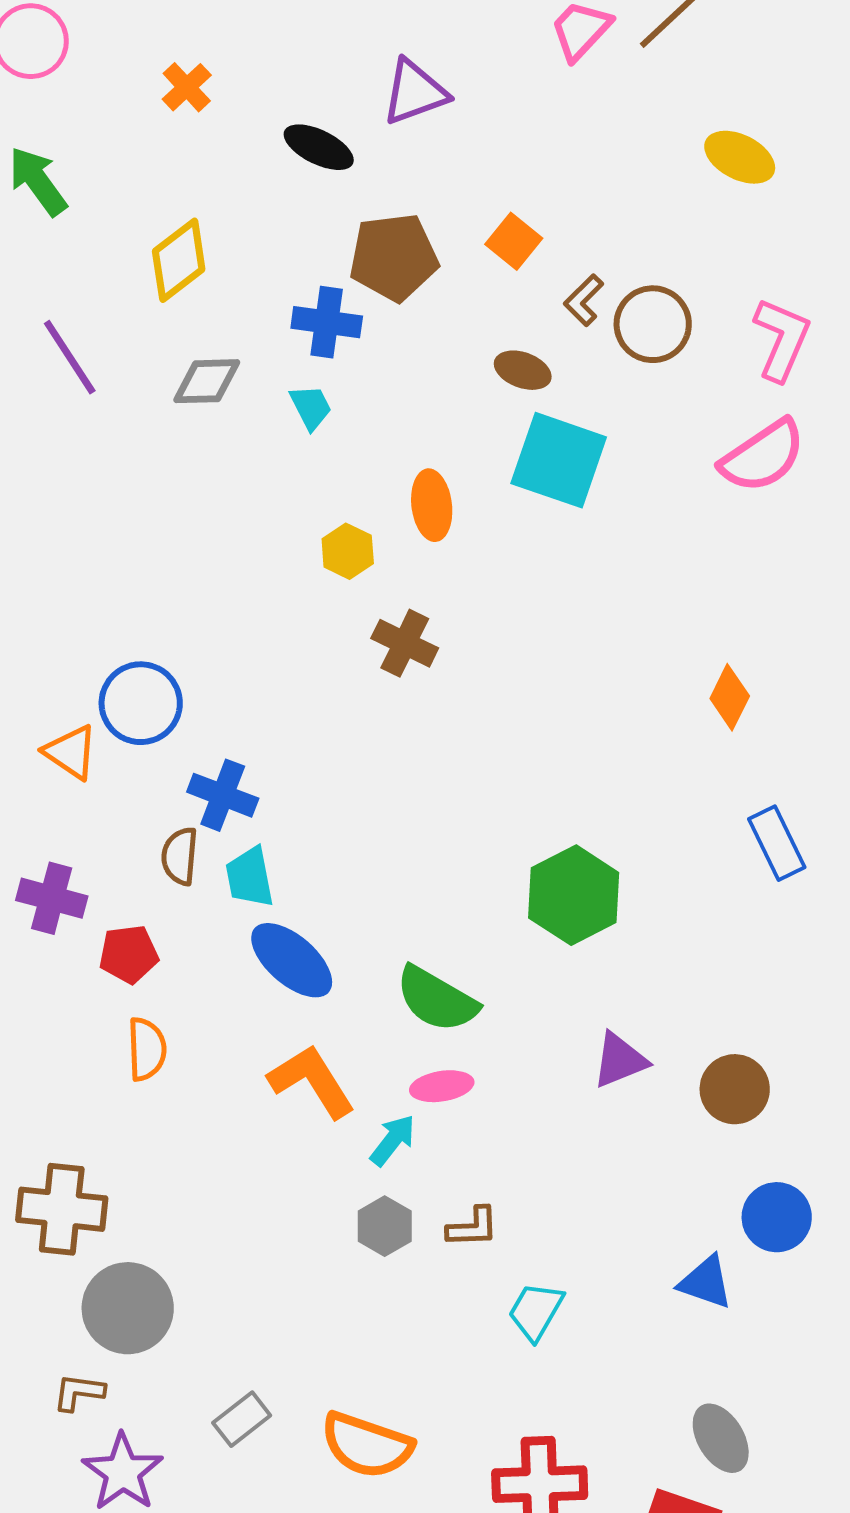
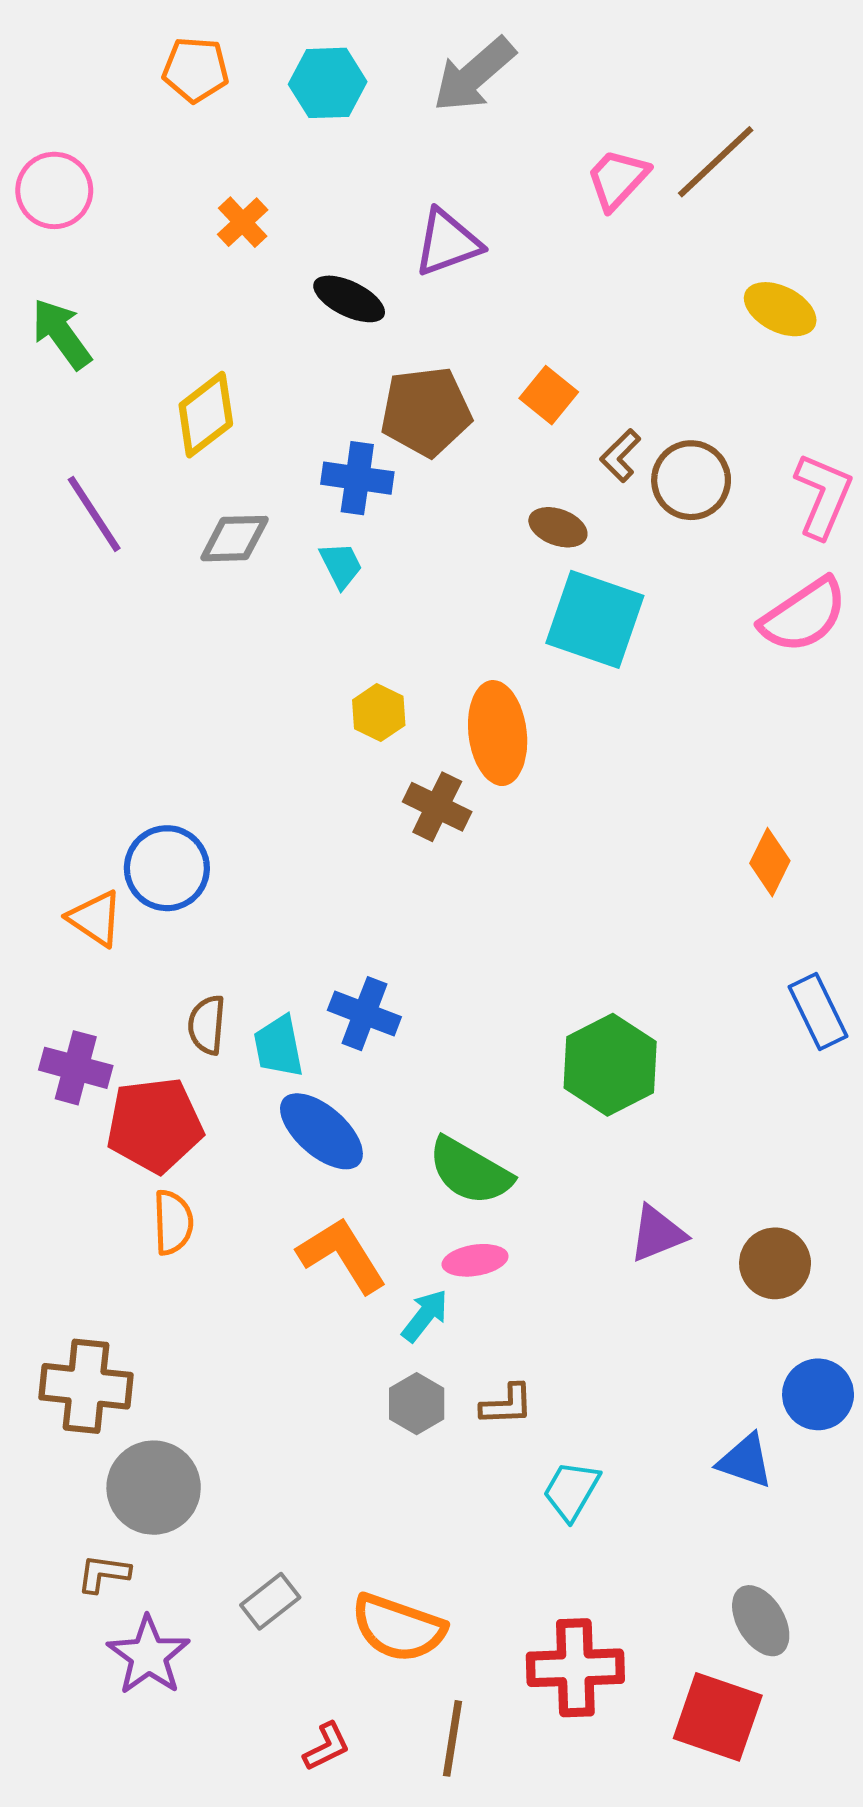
orange cross: (187, 87) -> (243, 222), moved
orange ellipse: (432, 505) -> (498, 733), moved, size x1.4
blue cross: (223, 795) -> (364, 1014), moved
red pentagon: (129, 954) -> (155, 1125), size x1.6

